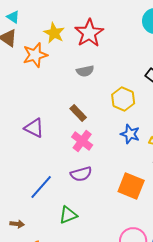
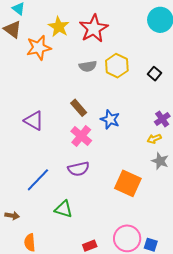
yellow hexagon: (123, 99) -> (117, 66), moved
blue star: (130, 134) -> (110, 119), moved
green triangle: (68, 215) -> (64, 209), turned 36

